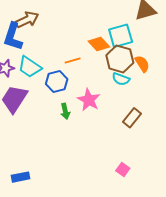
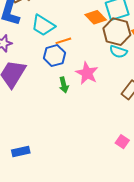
orange line: (73, 60) -> (63, 41), moved
cyan trapezoid: (30, 67) -> (43, 25), moved

